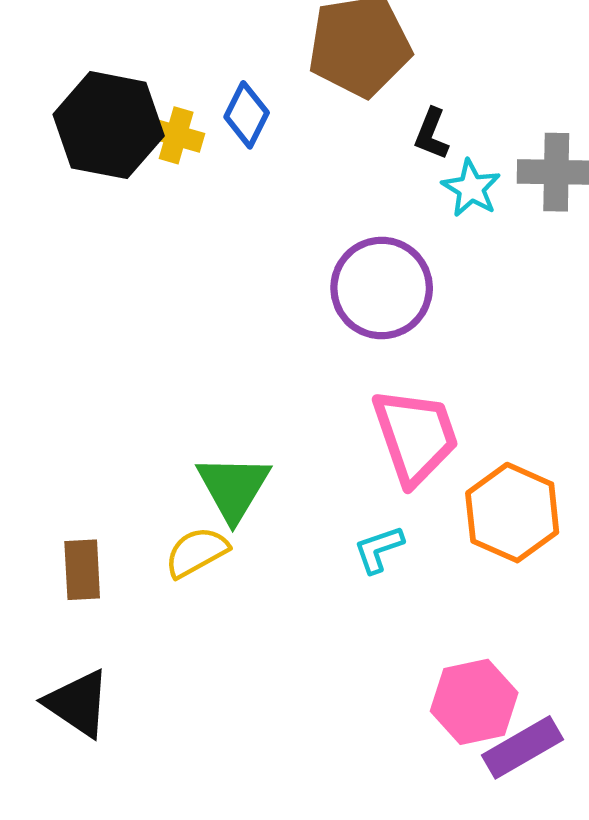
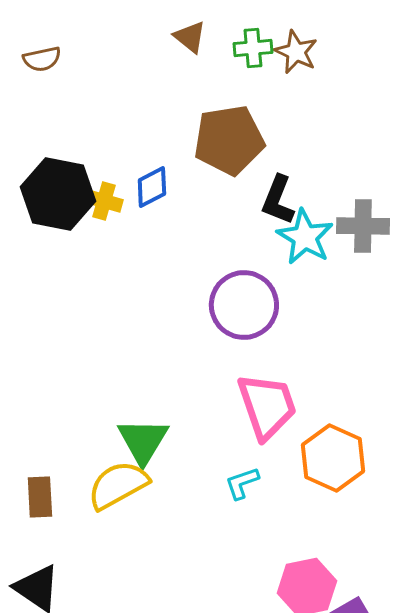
blue diamond: (247, 115) -> (152, 187), turned 36
black L-shape: (432, 134) -> (278, 200), size x1.4
cyan star: (471, 188) -> (305, 237), size x1.4
yellow semicircle: (197, 552) -> (118, 485), size x1.4

